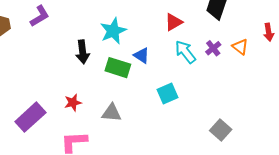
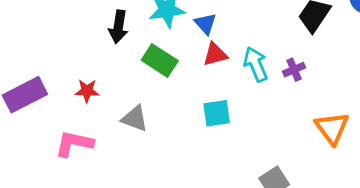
red triangle: (174, 22) -> (215, 54), moved
orange triangle: (240, 47) -> (332, 128), moved, size x1.5
blue triangle: (141, 55) -> (205, 24), moved

